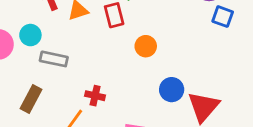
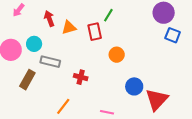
red cross: (95, 96) -> (81, 77), moved
brown rectangle: (31, 99) -> (27, 80), moved

